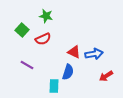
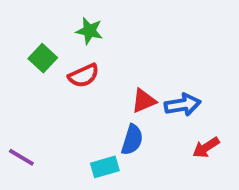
red triangle: (74, 52) -> (144, 101), turned -48
purple line: (27, 65) -> (21, 157), moved
cyan rectangle: (54, 86) -> (105, 167), turned 72

